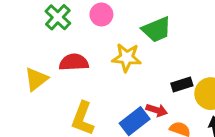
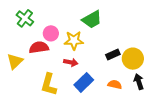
pink circle: (101, 15) -> (51, 33), moved
red arrow: (157, 110) -> (71, 62), moved

